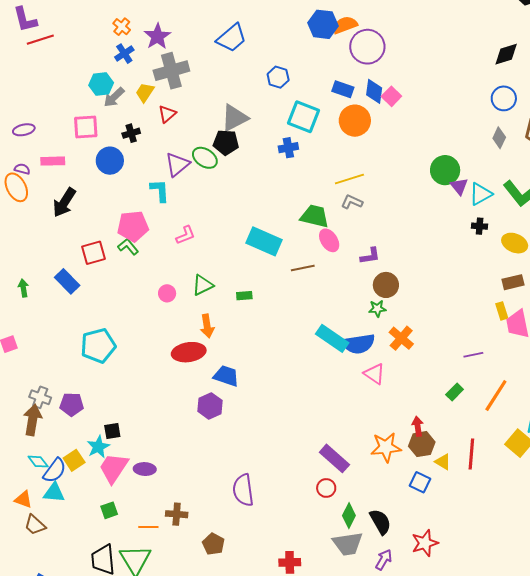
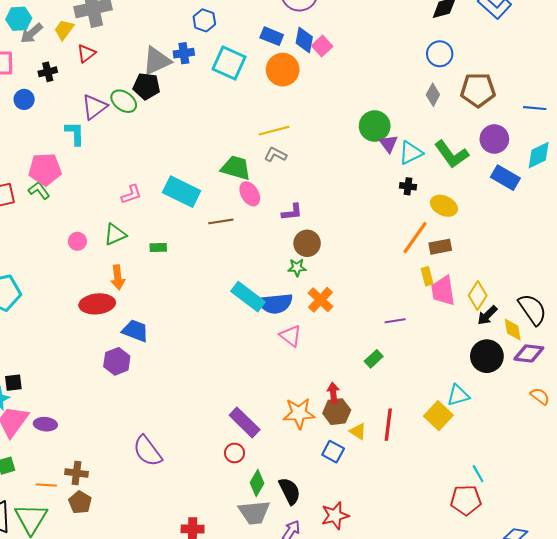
blue cross: (288, 148) -> (184, 53), moved
blue circle: (110, 161) -> (24, 99), size x0.7
pink L-shape: (186, 235) -> (131, 194), moved
orange line: (496, 395) -> (415, 238), moved
purple semicircle: (243, 490) -> (147, 451), turned -32
brown pentagon: (213, 544) -> (80, 502), moved

